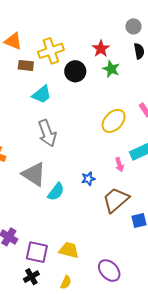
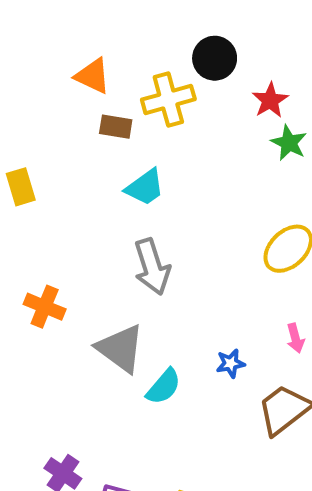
black circle: (75, 71) -> (215, 58), moved

